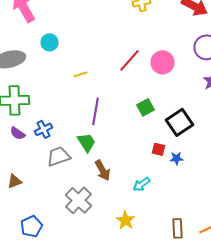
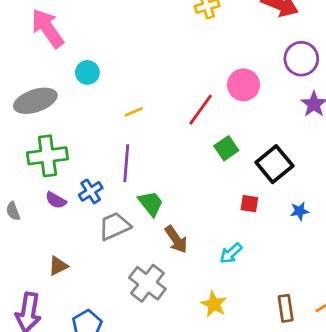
red line: (130, 60) -> (201, 110), moved
purple line: (96, 111) -> (126, 163), moved
blue star: (176, 158) -> (300, 211), moved

